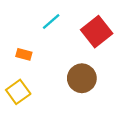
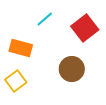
orange rectangle: (24, 54) -> (21, 48), size x1.6

